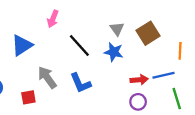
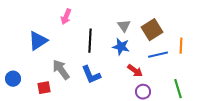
black line: (79, 45) -> (90, 41), turned 45
blue line: (163, 75) -> (158, 55), moved
red arrow: (139, 80) -> (135, 71), moved, turned 42

